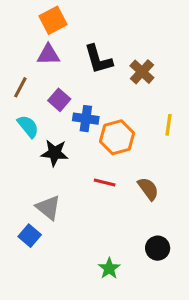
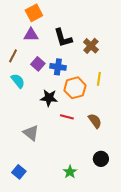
blue cross: (86, 119) -> (58, 67), moved
yellow line: (169, 125) -> (99, 79), moved
black star: (55, 153) -> (49, 98), moved
blue square: (30, 236) -> (19, 172), moved

